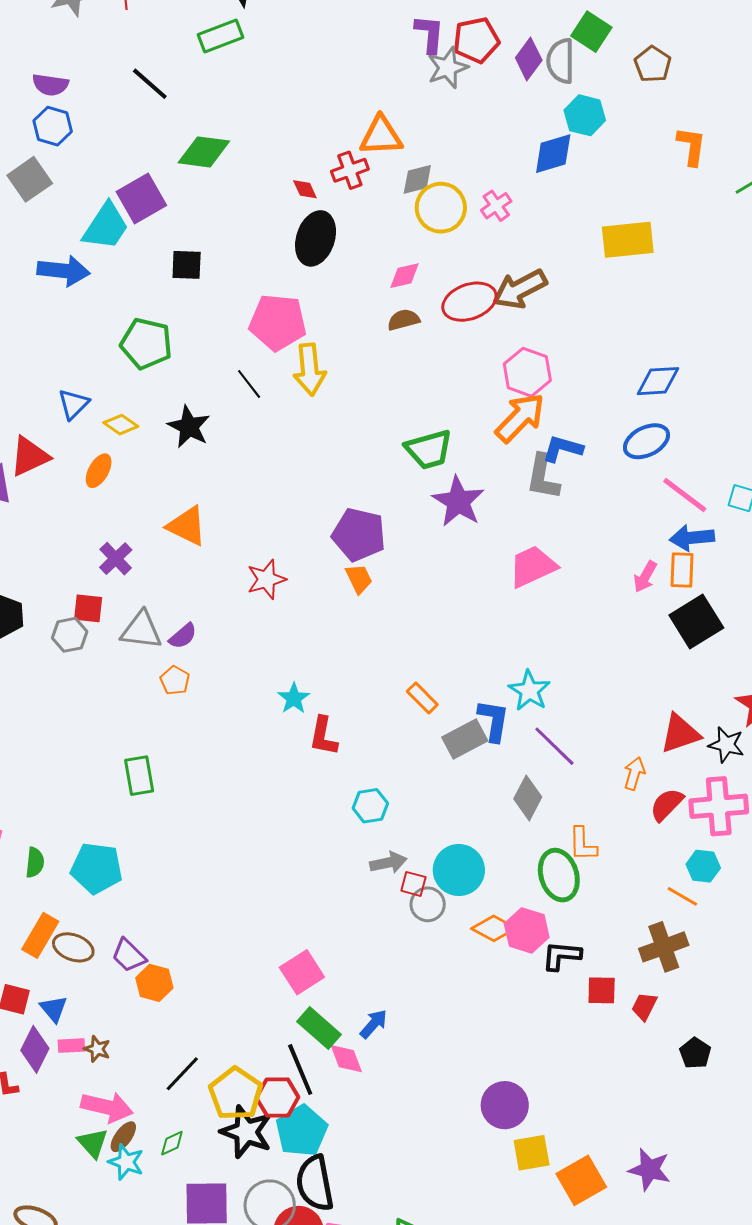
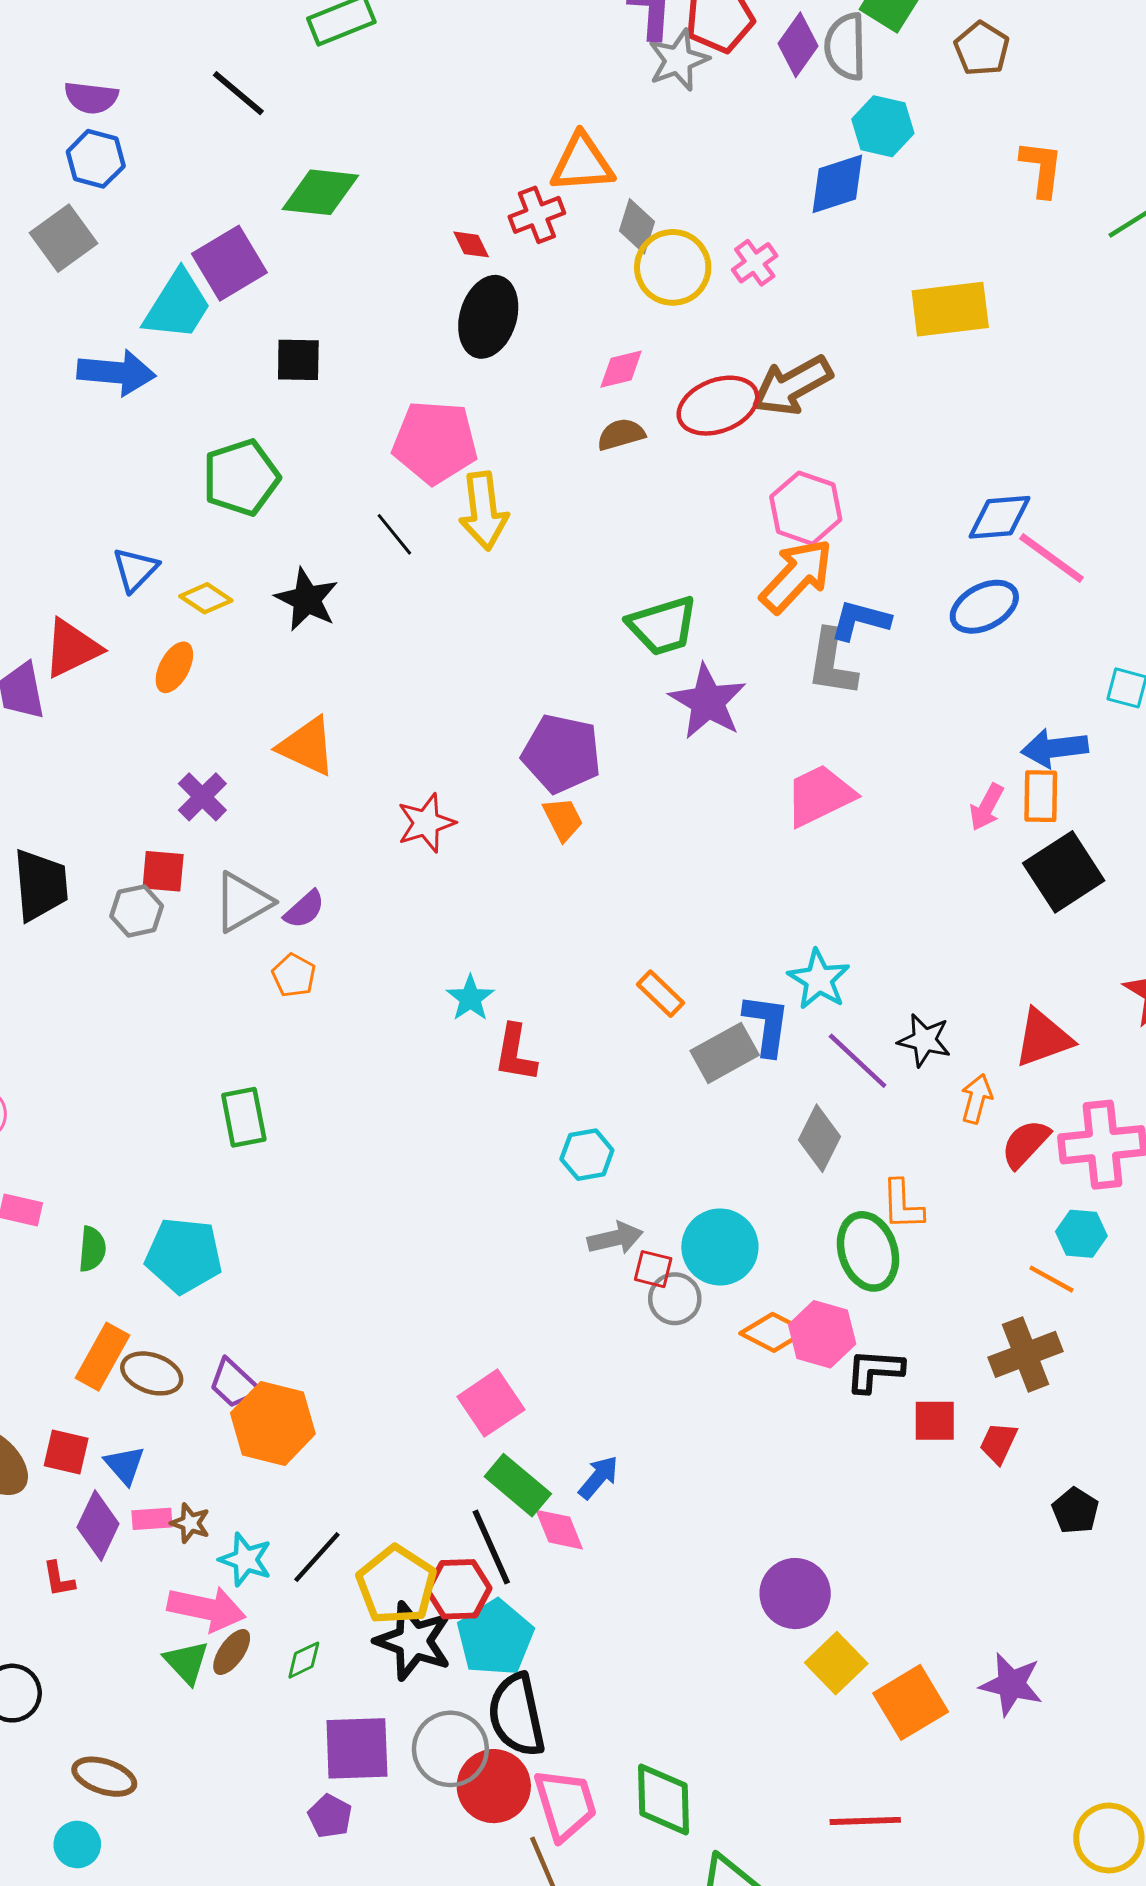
gray diamond: (417, 179) -> (637, 226), turned -57
green pentagon: (146, 344) -> (241, 478), turned -30
pink line: (685, 495) -> (1052, 558), moved
gray triangle: (141, 630) -> (243, 902), turned -36
black star: (726, 745) -> (924, 1040), moved
orange hexagon: (154, 983) -> (273, 1423), size x1.5
yellow square: (532, 1153) -> (836, 1663), turned -33
cyan star: (126, 1162) -> (246, 1560), moved

